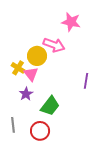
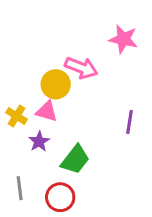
pink star: (71, 22) -> (123, 39), moved
yellow cross: (18, 68) -> (17, 116), moved
pink triangle: (31, 74) -> (47, 111), turned -35

